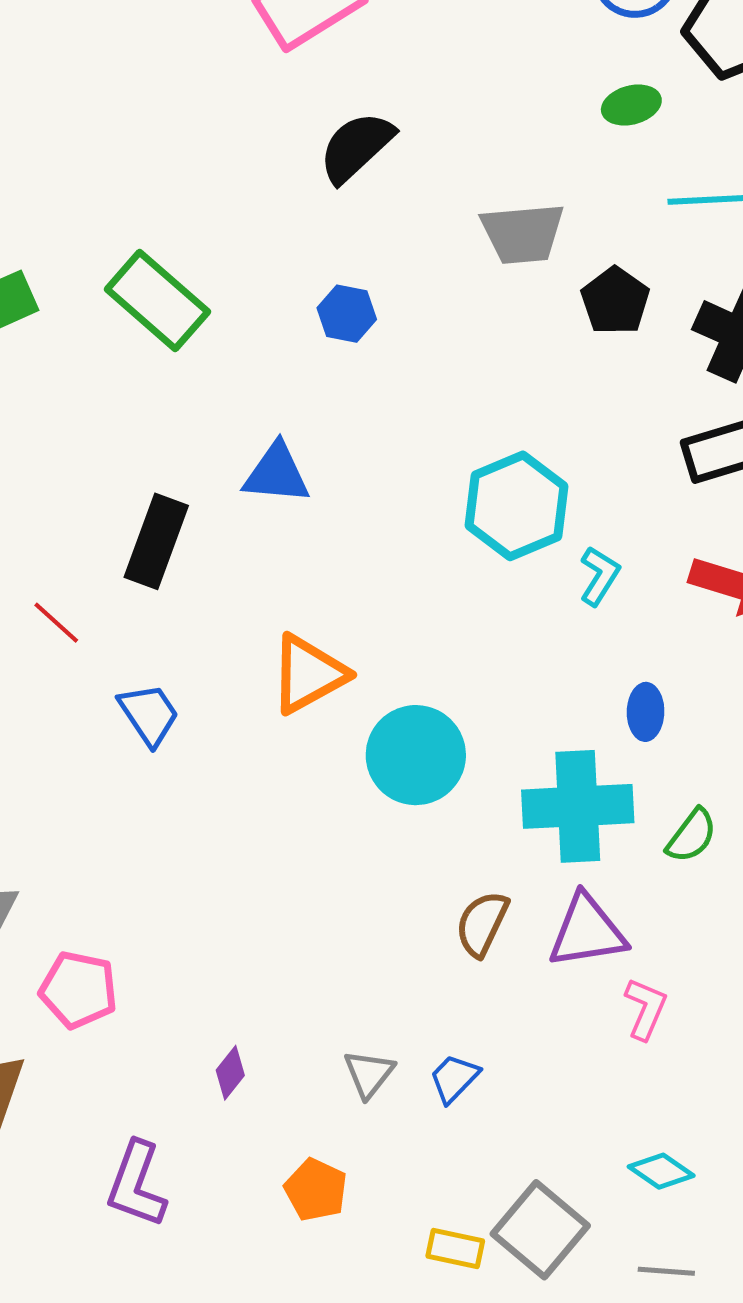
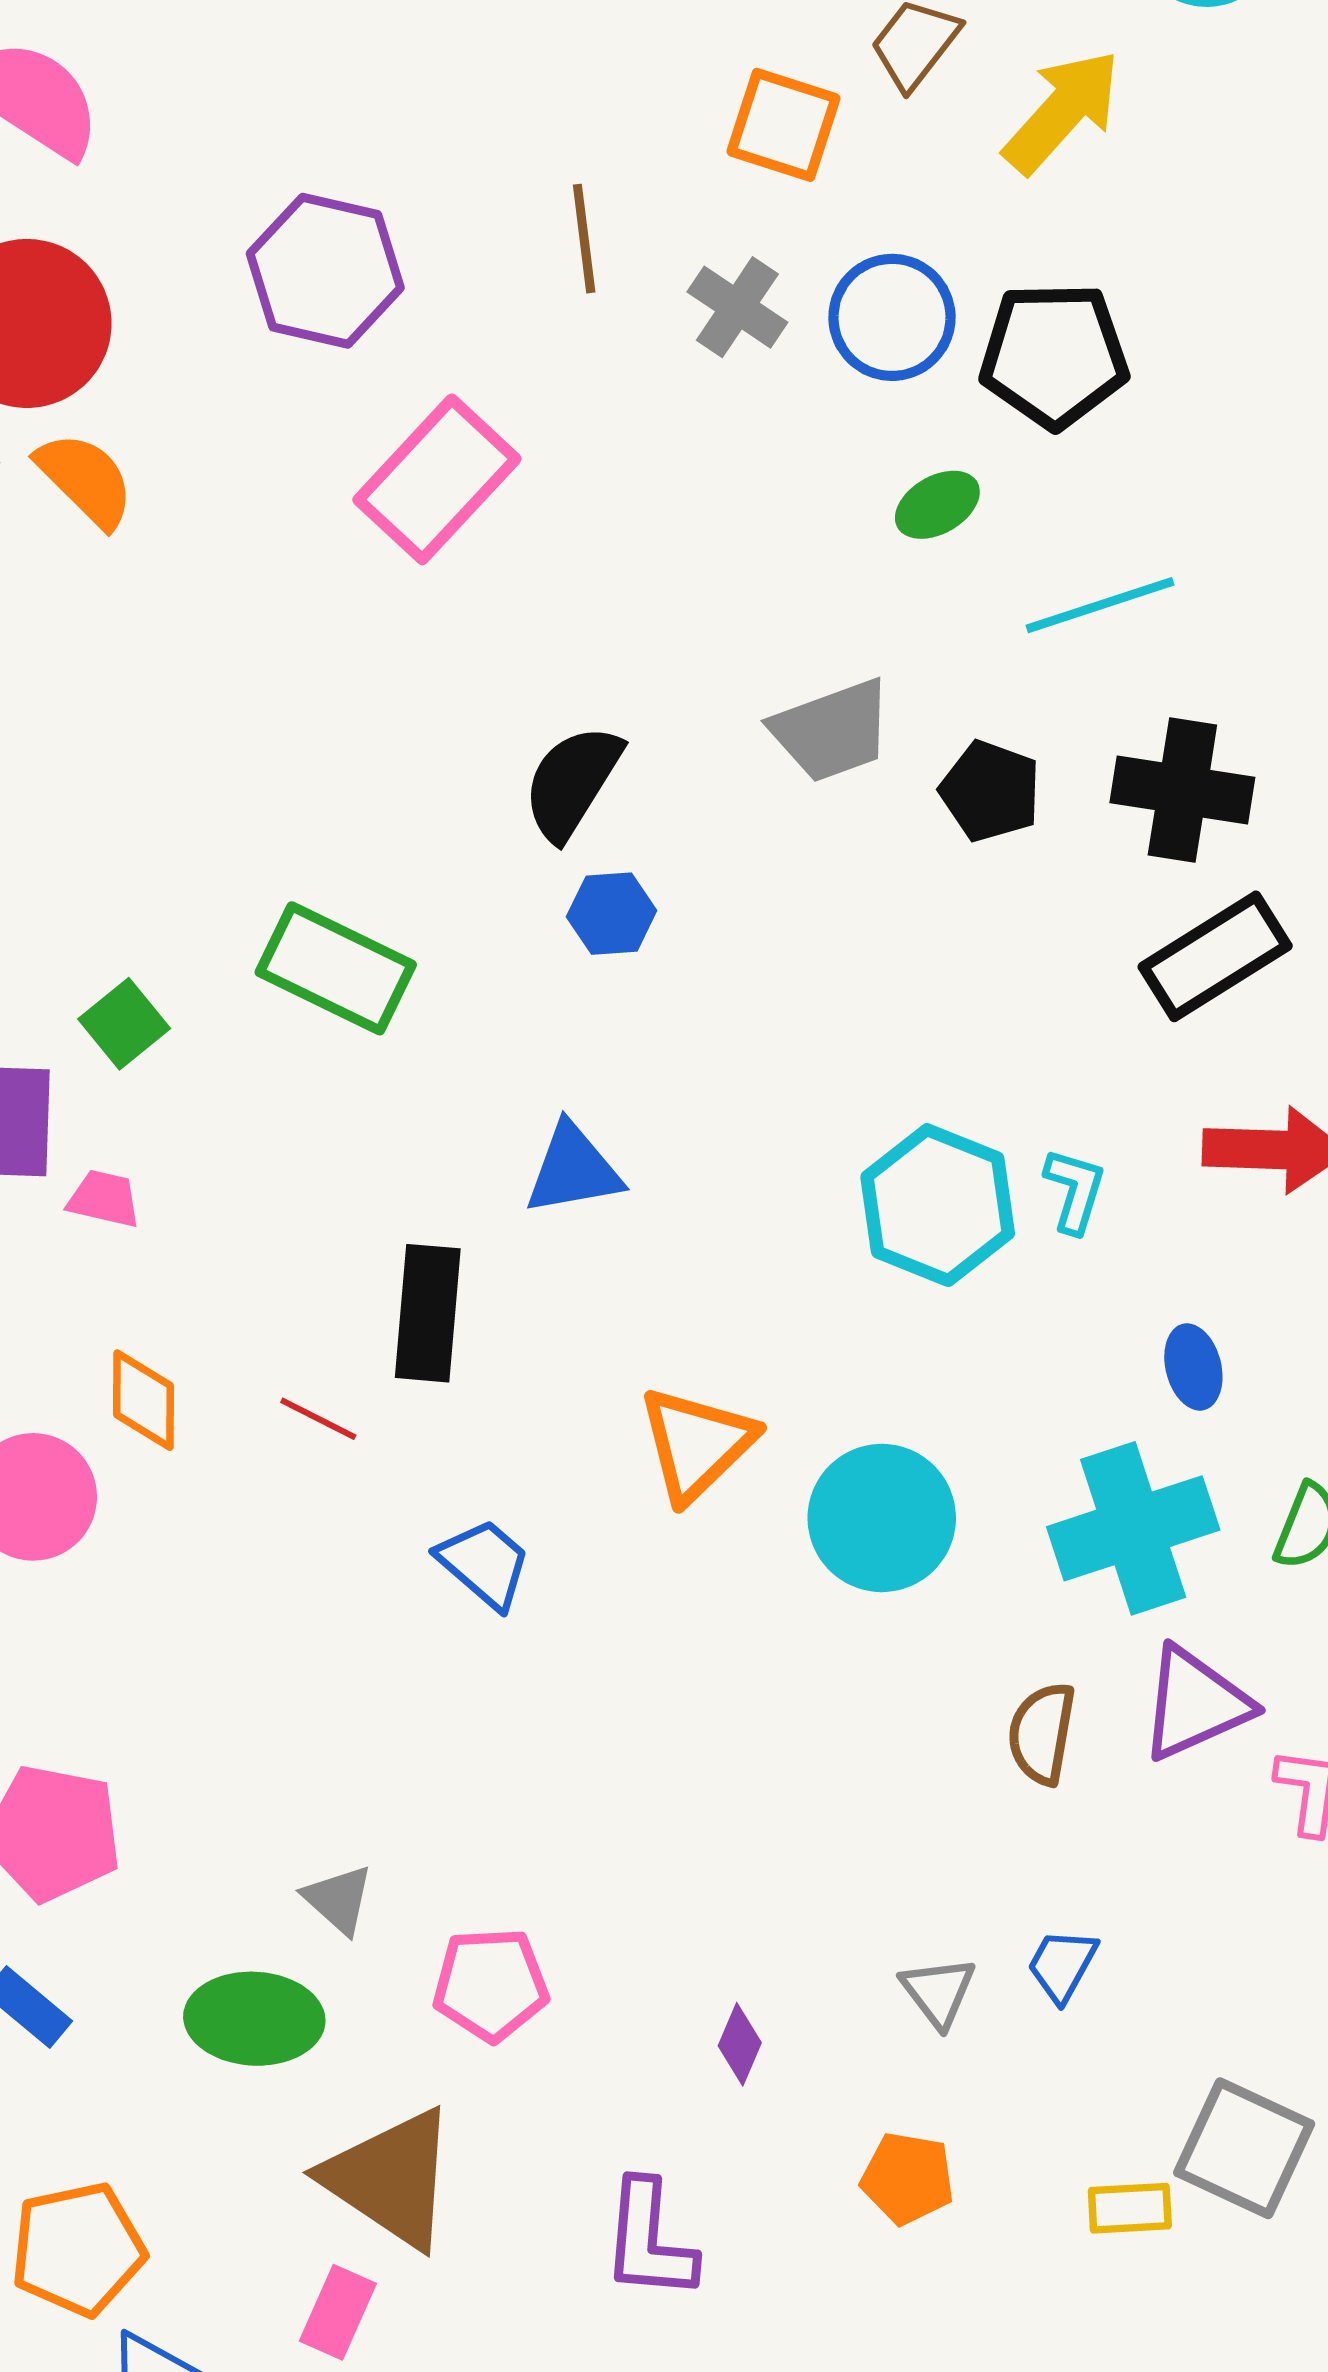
black semicircle: (356, 147) -> (572, 782), moved
cyan hexagon: (516, 506) -> (938, 1205), moved
red line: (56, 623) -> (318, 1419), moved

